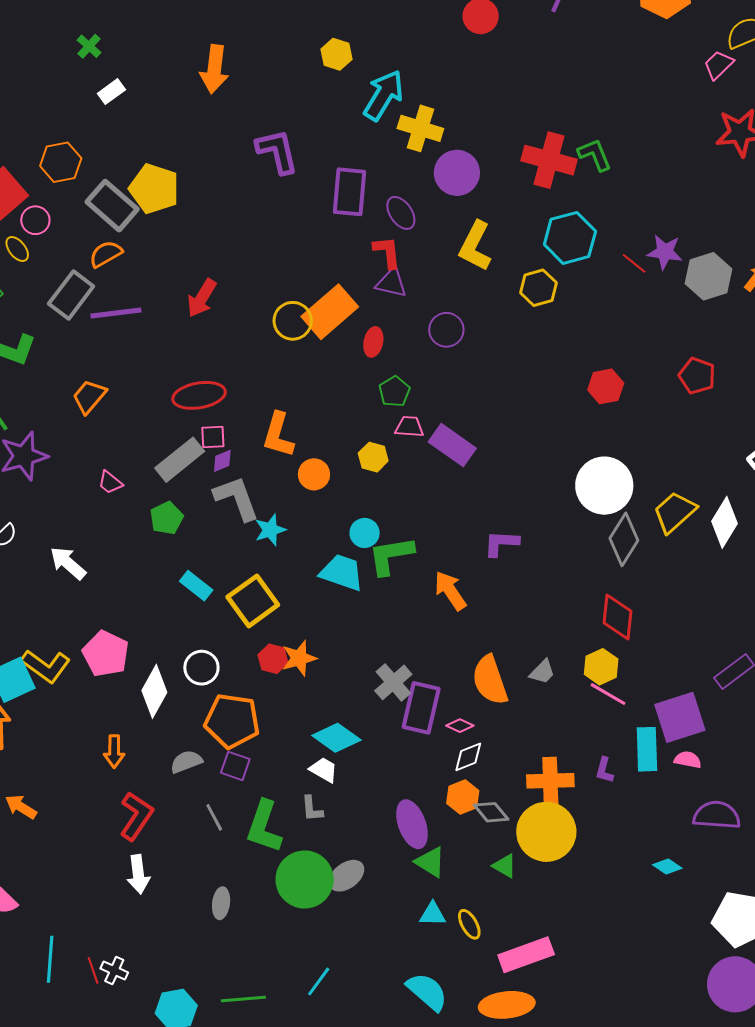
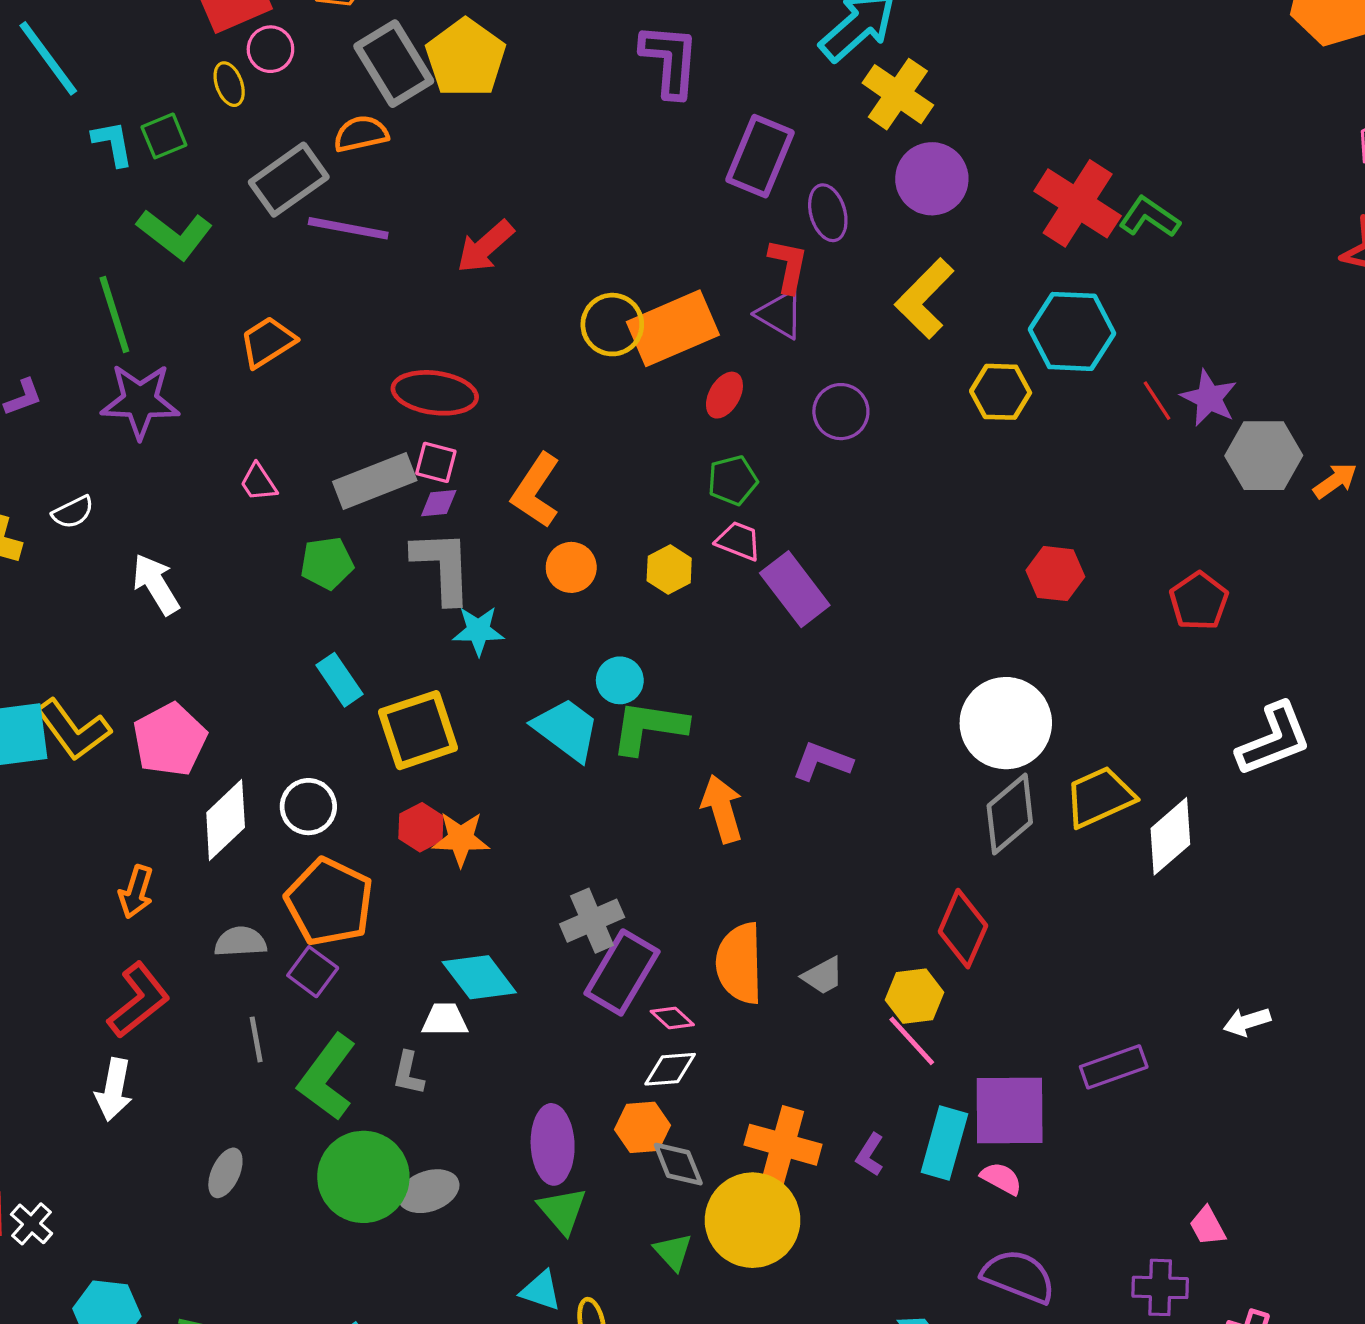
green L-shape: (595, 155) -> (1149, 217), turned -51
white trapezoid: (324, 770) -> (445, 1020), turned -48

